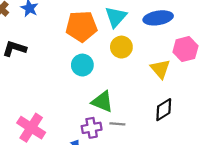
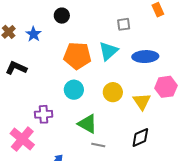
yellow circle: (121, 47) -> (113, 92), moved
purple cross: (92, 128) -> (44, 114), moved

